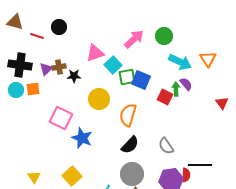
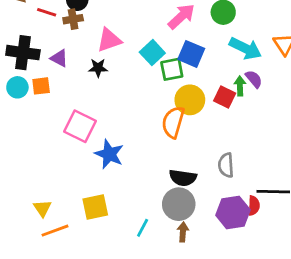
pink triangle: (95, 53) -> (109, 40), moved
brown cross: (59, 67) -> (73, 19), moved
purple triangle: (46, 69) -> (59, 58), turned -48
blue square: (141, 80) -> (191, 54), moved
yellow circle: (99, 99) -> (190, 100), moved
black semicircle: (130, 145) -> (183, 178), moved, turned 54
gray semicircle: (166, 146) -> (226, 165), turned 30
yellow square: (72, 176) -> (95, 207), turned 30

